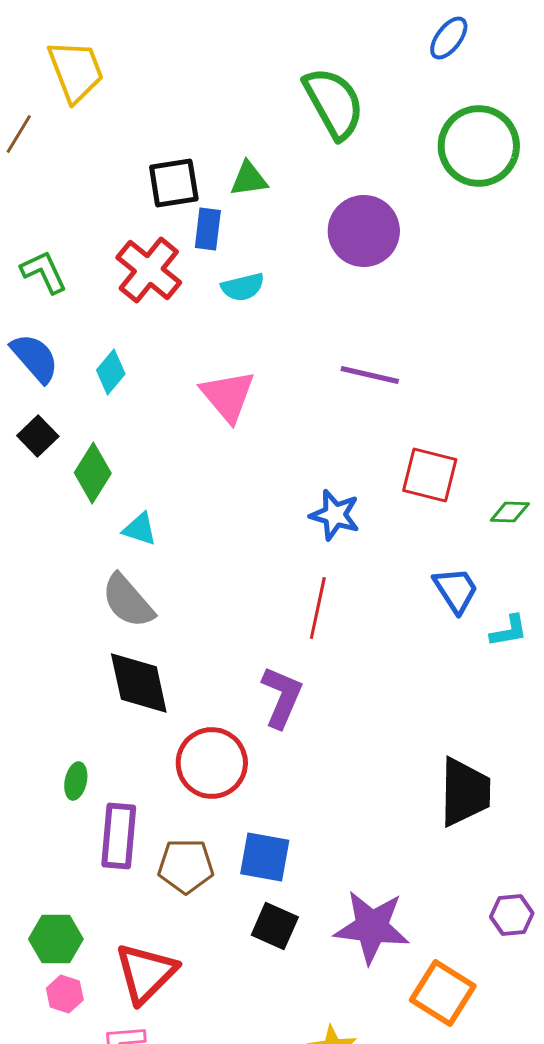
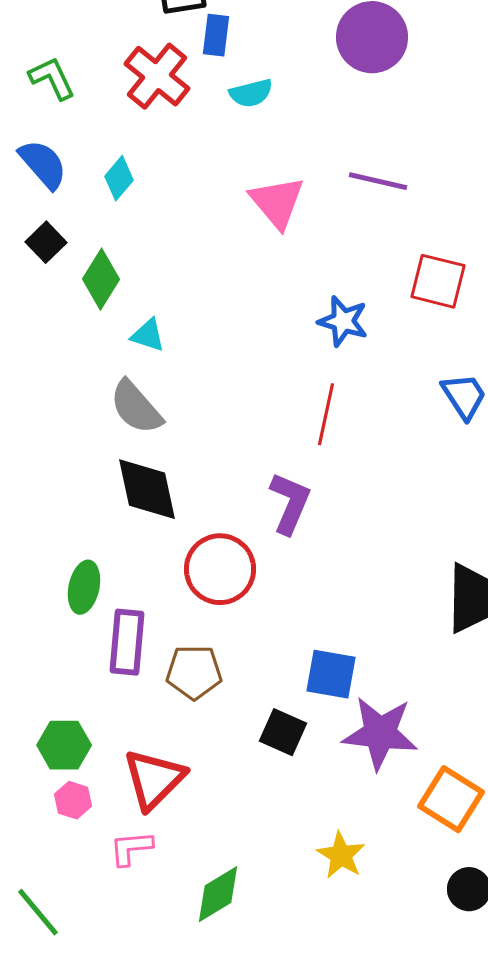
pink triangle: (228, 396) -> (277, 202), moved
green ellipse: (76, 781) -> (84, 587), size x1.4
blue square: (265, 857) -> (331, 674), moved

